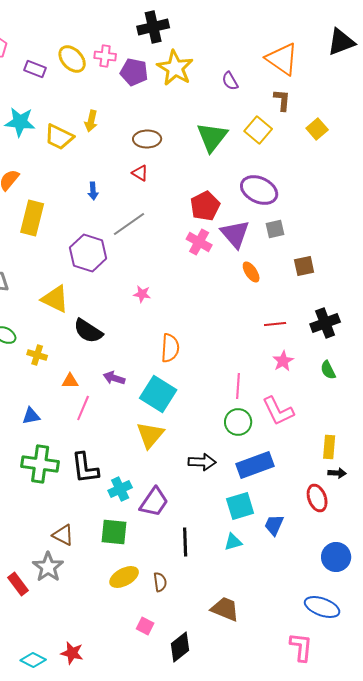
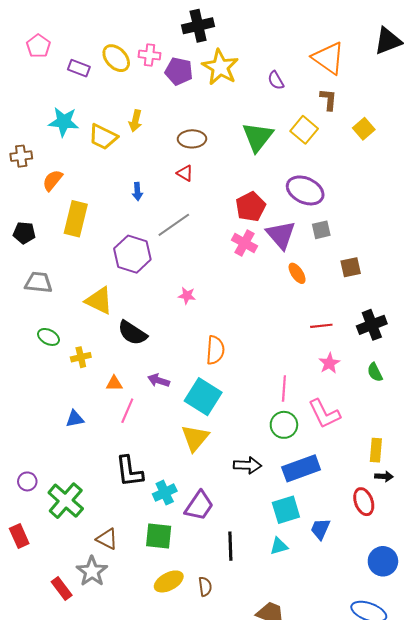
yellow cross: (37, 355) -> (81, 357), turned -30
green cross: (40, 464) -> (66, 501), moved, turned 33

